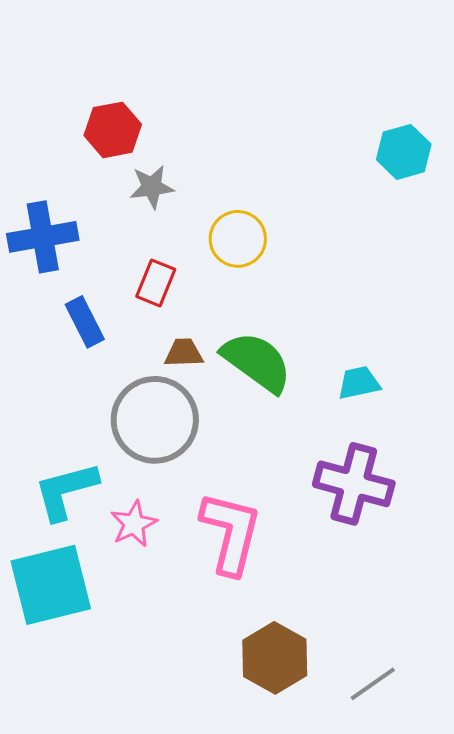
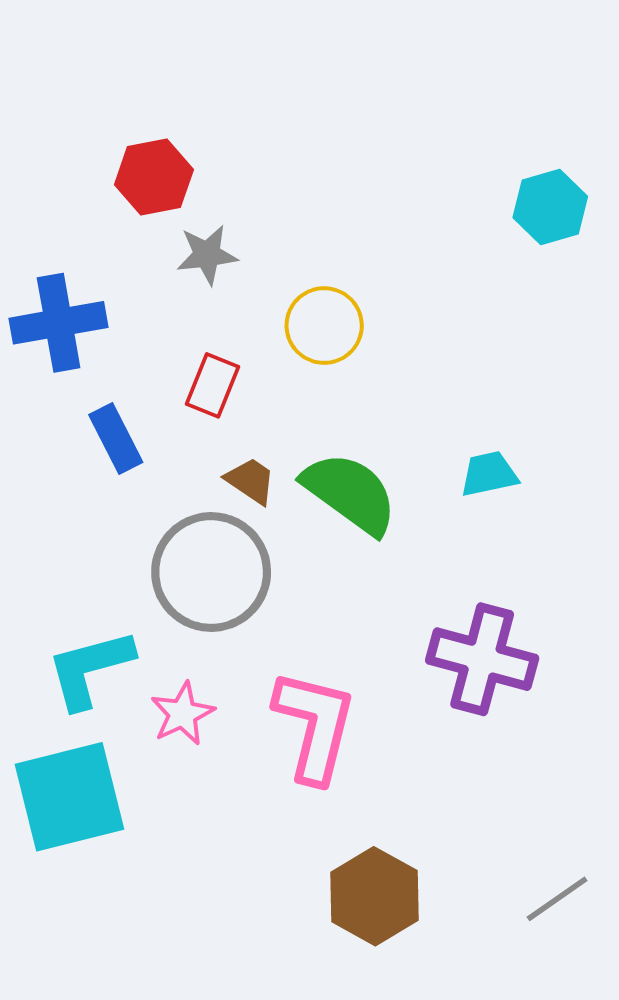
brown trapezoid: (184, 353) -> (251, 481), turned 36
cyan trapezoid: (359, 383) -> (489, 474), moved
gray line: (373, 684) -> (557, 899), moved

